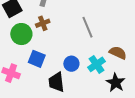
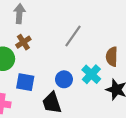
gray line: (88, 27) -> (73, 36), turned 70
brown semicircle: (118, 53) -> (112, 57), turned -102

